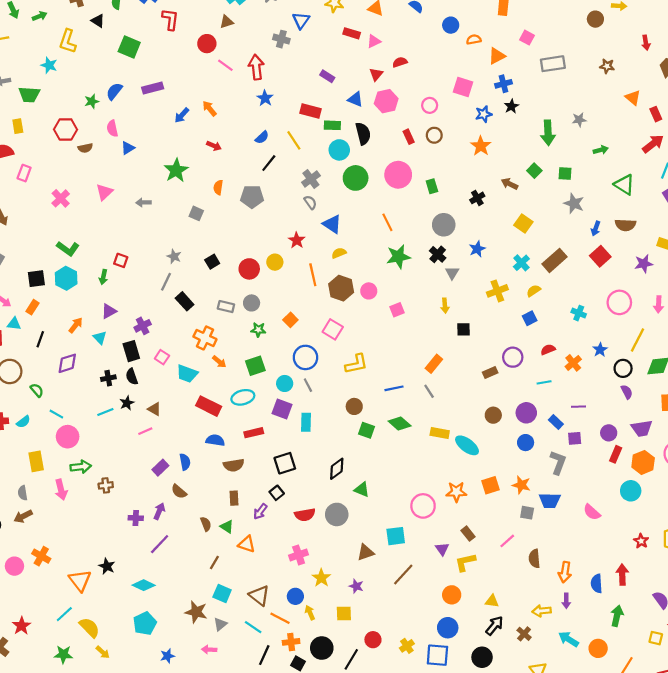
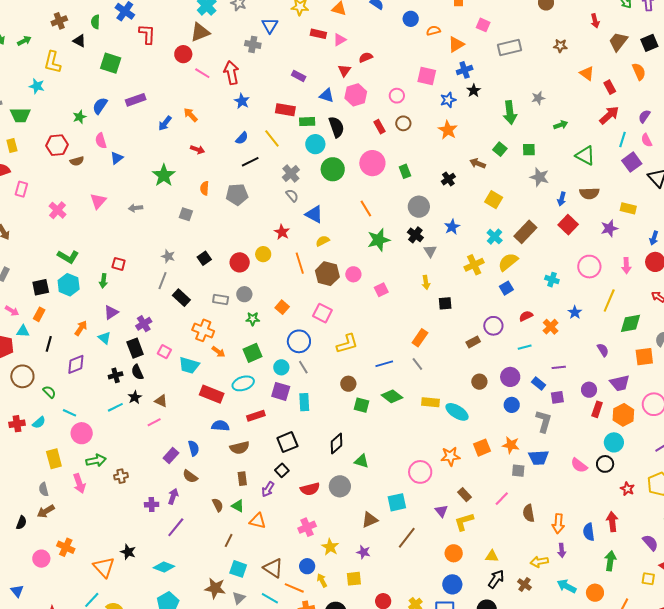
brown triangle: (227, 22) -> (200, 32), size x1.5
black line: (269, 163) -> (250, 162), turned 30
yellow semicircle: (534, 291) -> (508, 262), size x1.5
black circle: (623, 368) -> (605, 464), moved

